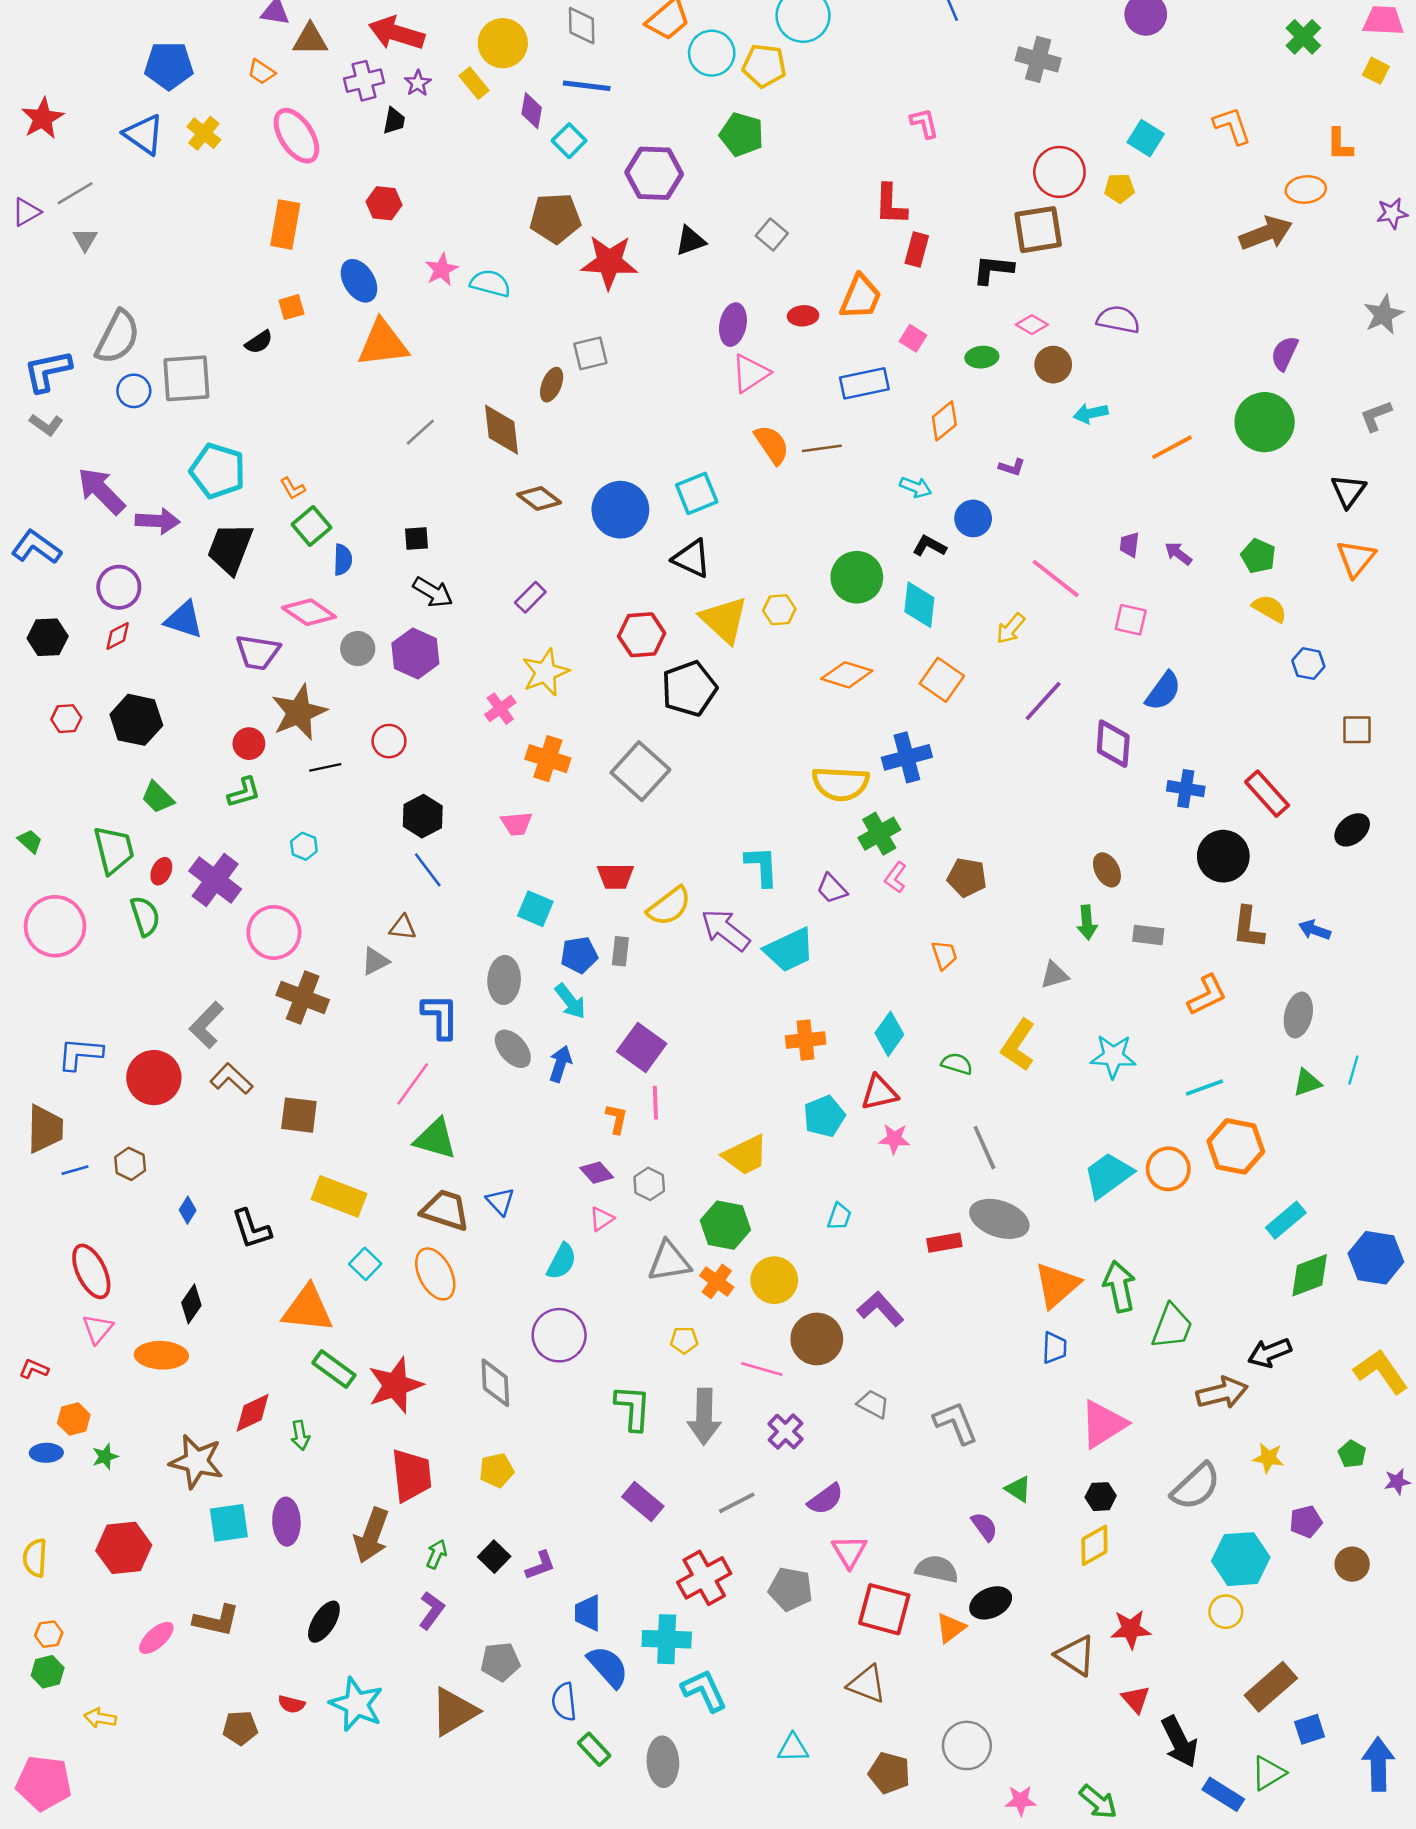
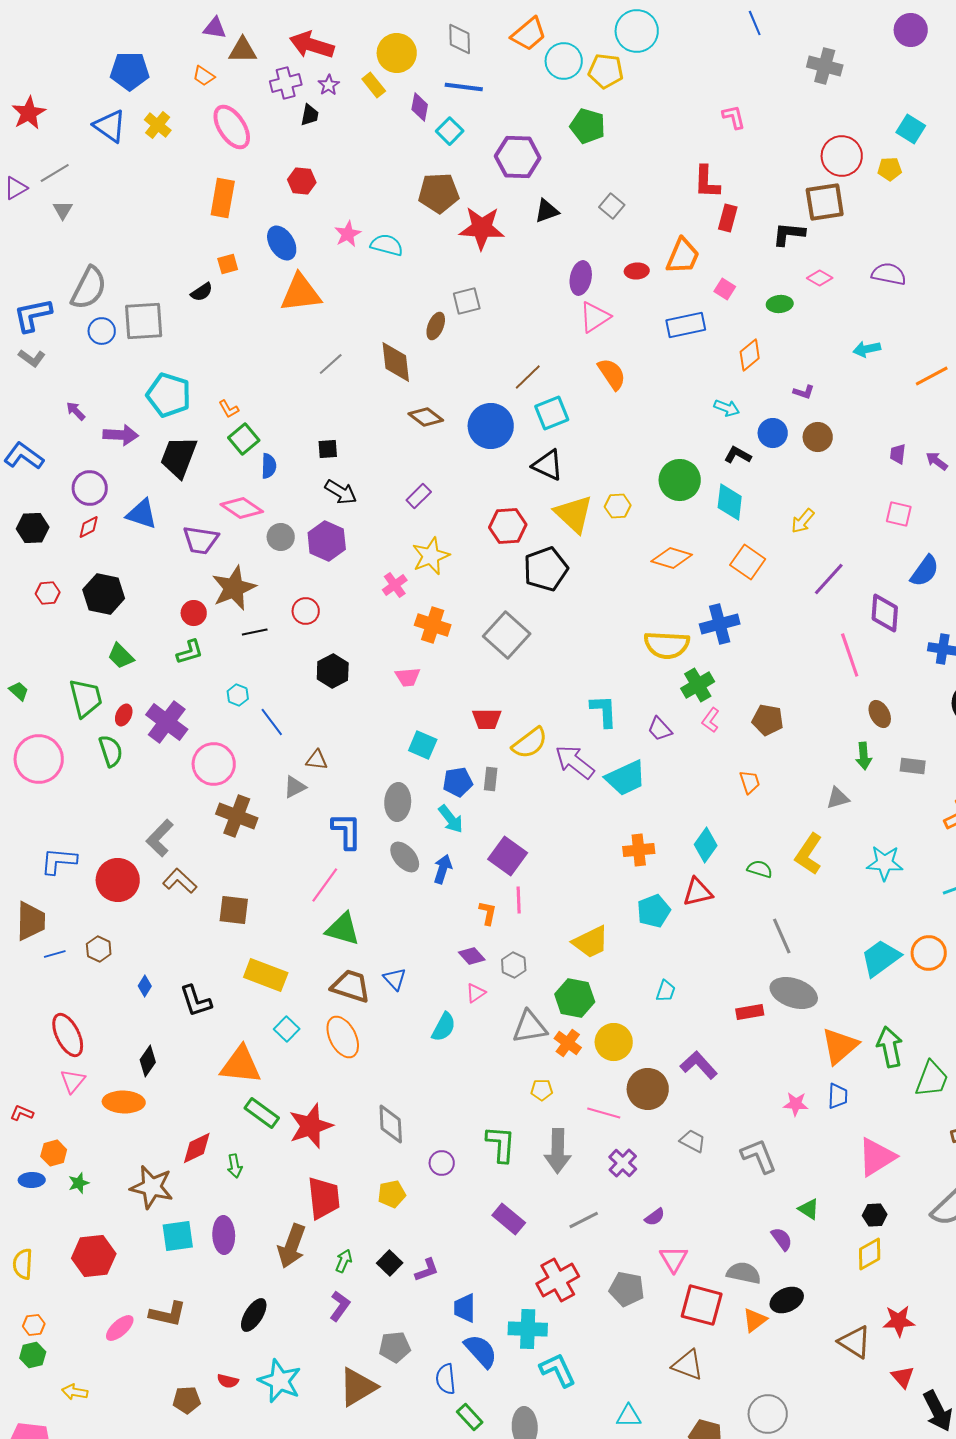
brown circle: (1053, 365) -> (818, 437), moved
brown line: (822, 448) -> (528, 377), moved, turned -36
purple arrow: (101, 491) -> (76, 411), size x0.5
pink line: (1056, 578) -> (850, 655), moved, turned 33
blue line: (428, 870) -> (272, 722), moved
pink star: (894, 1139) -> (796, 1104), moved
purple circle: (559, 1335) -> (442, 1163), moved, size x0.6
purple semicircle: (826, 1499) -> (655, 1217), size x0.7

